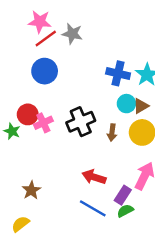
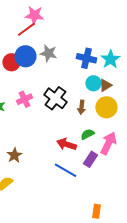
pink star: (40, 22) -> (34, 15), moved
gray star: (72, 34) -> (48, 53), moved
red circle: (28, 114) -> (11, 62), moved
black cross: (81, 122) -> (55, 98), turned -30
green semicircle: (125, 211) -> (87, 134), moved

